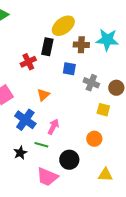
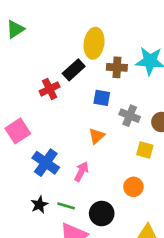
yellow ellipse: (63, 26) -> (94, 43), turned -45
black rectangle: (47, 47) -> (74, 70), turned 36
orange triangle: (43, 95) -> (97, 136), moved
green line: (41, 145) -> (66, 206), moved

